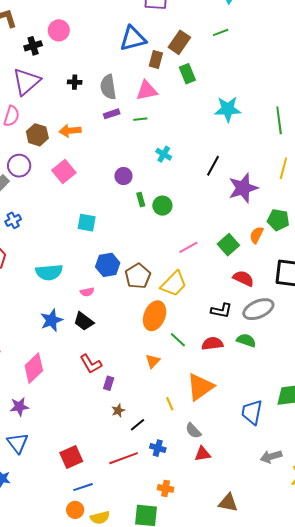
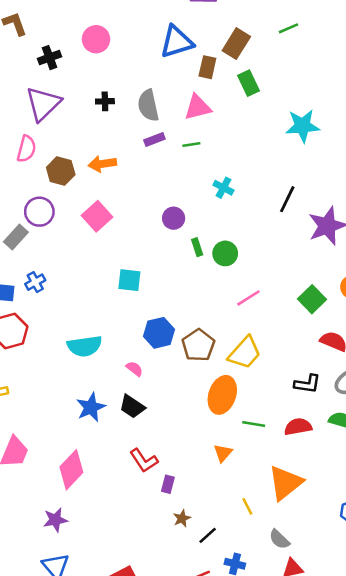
pink circle: (59, 30) -> (96, 39), moved
pink line: (188, 247) -> (248, 298), moved
pink semicircle: (87, 292) -> (134, 369), turned -128
green line: (178, 340) -> (254, 424), turned -30

